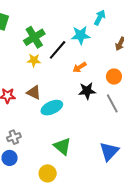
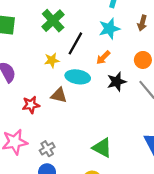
cyan star: (81, 35) -> (109, 29), moved
green cross: (34, 37) -> (53, 21), moved
cyan ellipse: (52, 108) -> (78, 77), moved, turned 45

